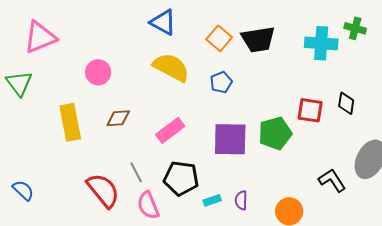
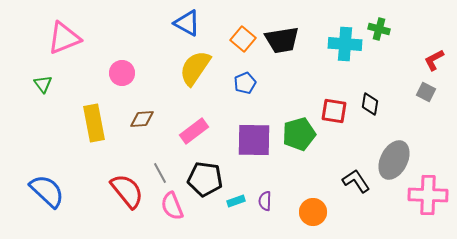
yellow semicircle: (171, 67) -> (195, 68), turned -84
green triangle: (19, 83) -> (43, 84), size x0.7
blue semicircle: (23, 190) -> (47, 191), size x1.6

